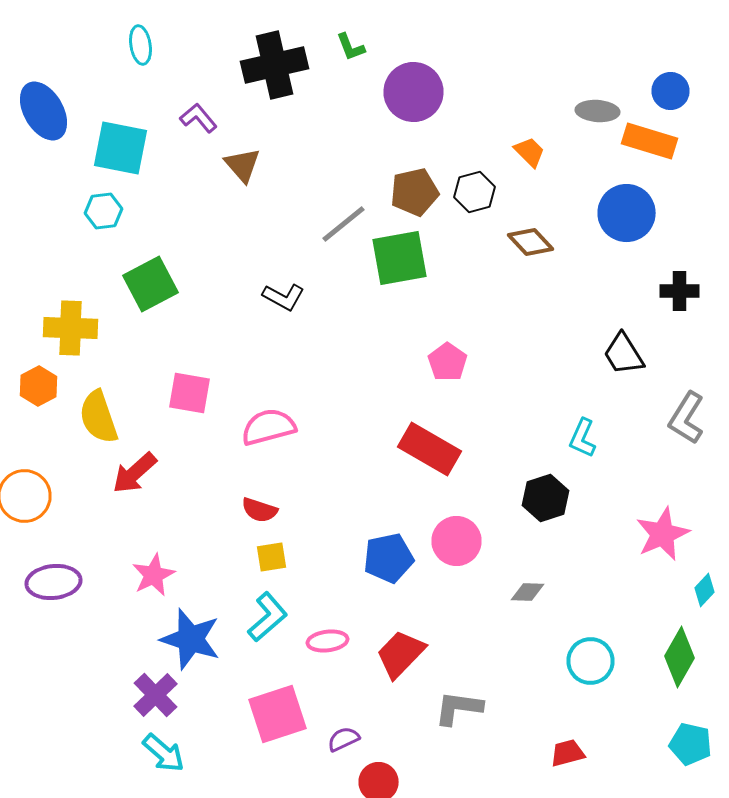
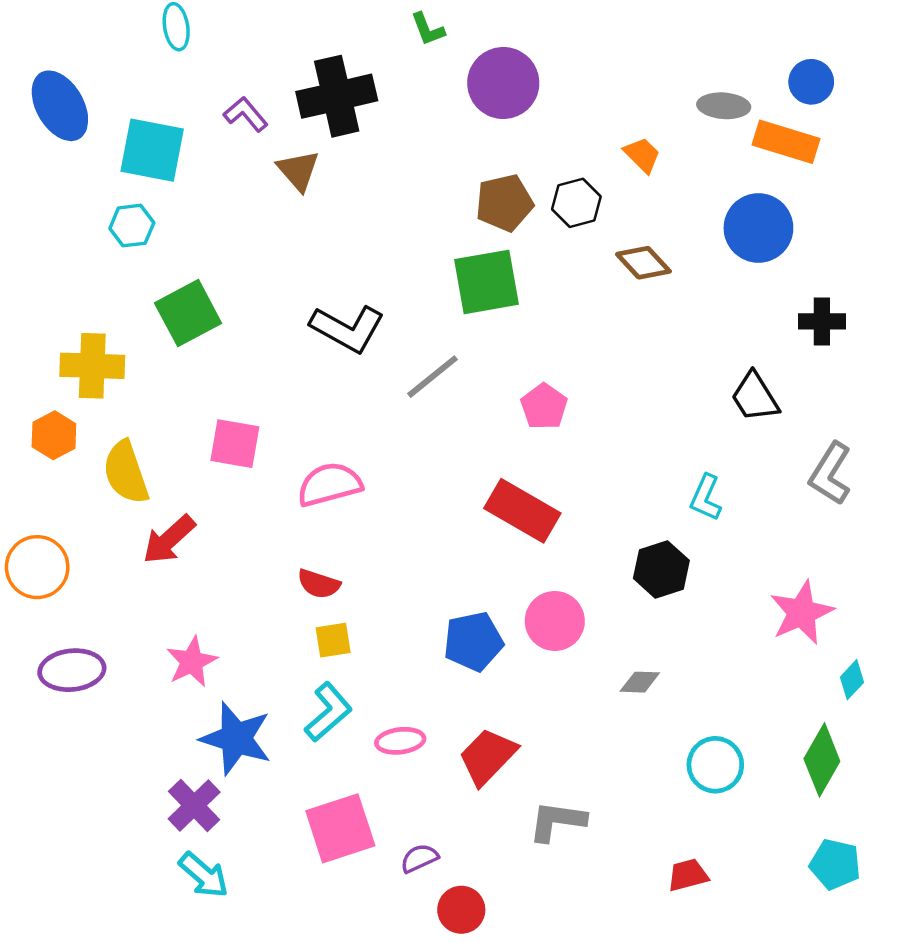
black cross: (274, 65) -> (337, 96), moved
gray line: (344, 224) -> (433, 377), moved
black L-shape: (284, 297) -> (347, 329), size x1.5

